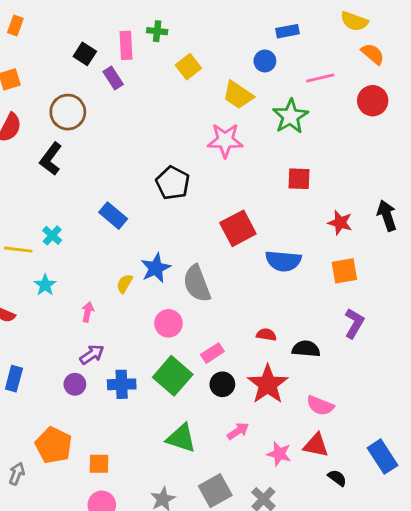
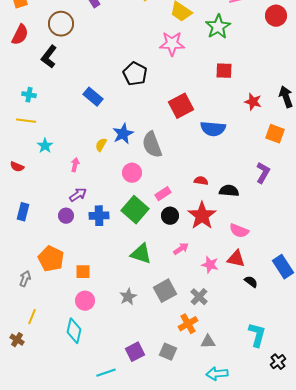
cyan cross: (52, 235) -> (29, 95), moved, turned -32
orange square: (344, 271) -> (275, 134), moved, turned 30

